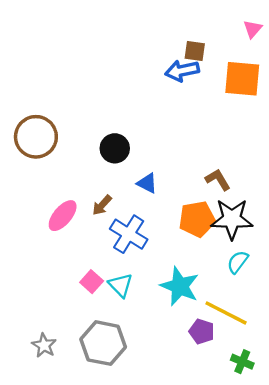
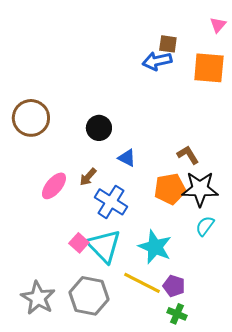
cyan triangle: (121, 285) -> (104, 246), size x1.6
yellow line: (226, 313) -> (142, 283), moved
gray star: (44, 345) -> (38, 298), size x1.6
green cross: (242, 362) -> (177, 314), moved

